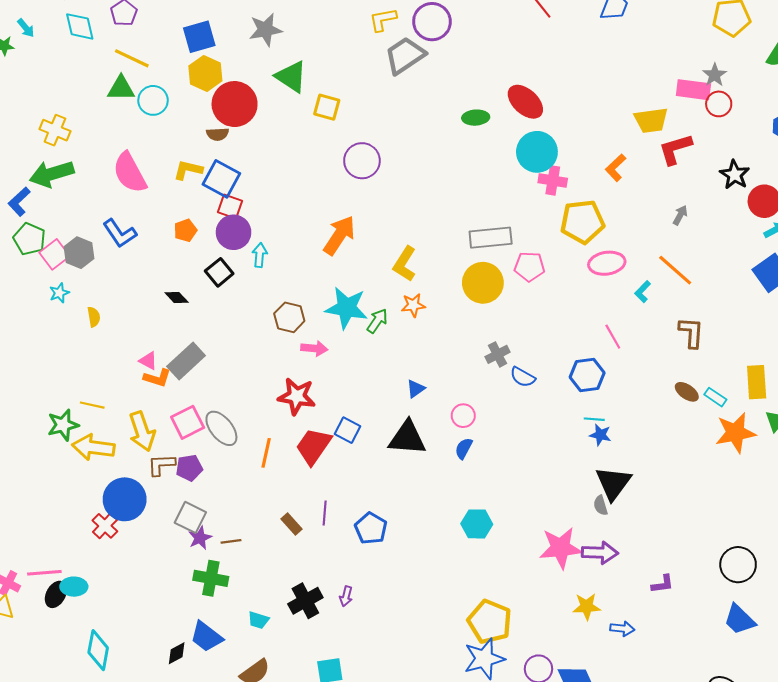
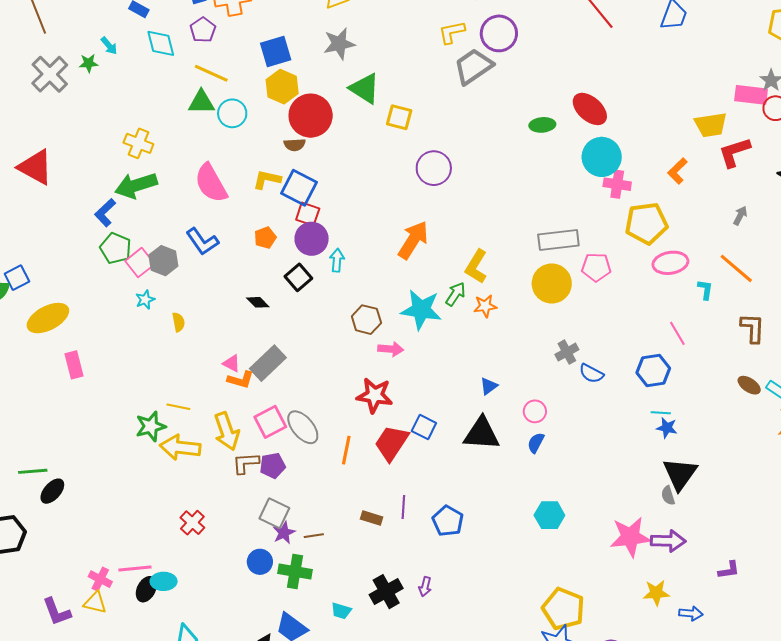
cyan L-shape: (643, 292) -> (705, 290), turned 145
green arrow: (377, 321) -> (456, 294), moved
blue circle: (125, 499) -> (260, 562), moved, size x0.6
brown rectangle: (291, 524) -> (372, 518), turned -30

